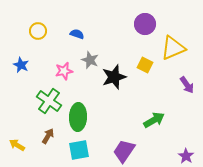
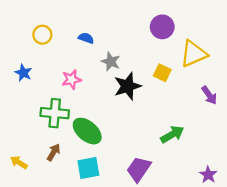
gray star: (90, 60) -> (111, 62), moved
green cross: (49, 101) -> (55, 113), turned -30
green ellipse: (78, 117) -> (87, 131), turned -52

